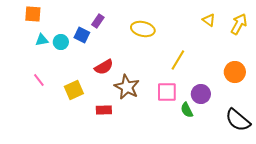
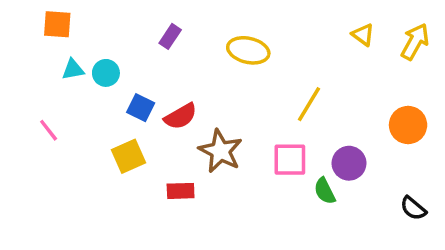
blue square: (82, 35) -> (141, 108), moved
pink line: (39, 80) -> (49, 130), moved
black semicircle: (238, 120) -> (413, 208), size x0.6

